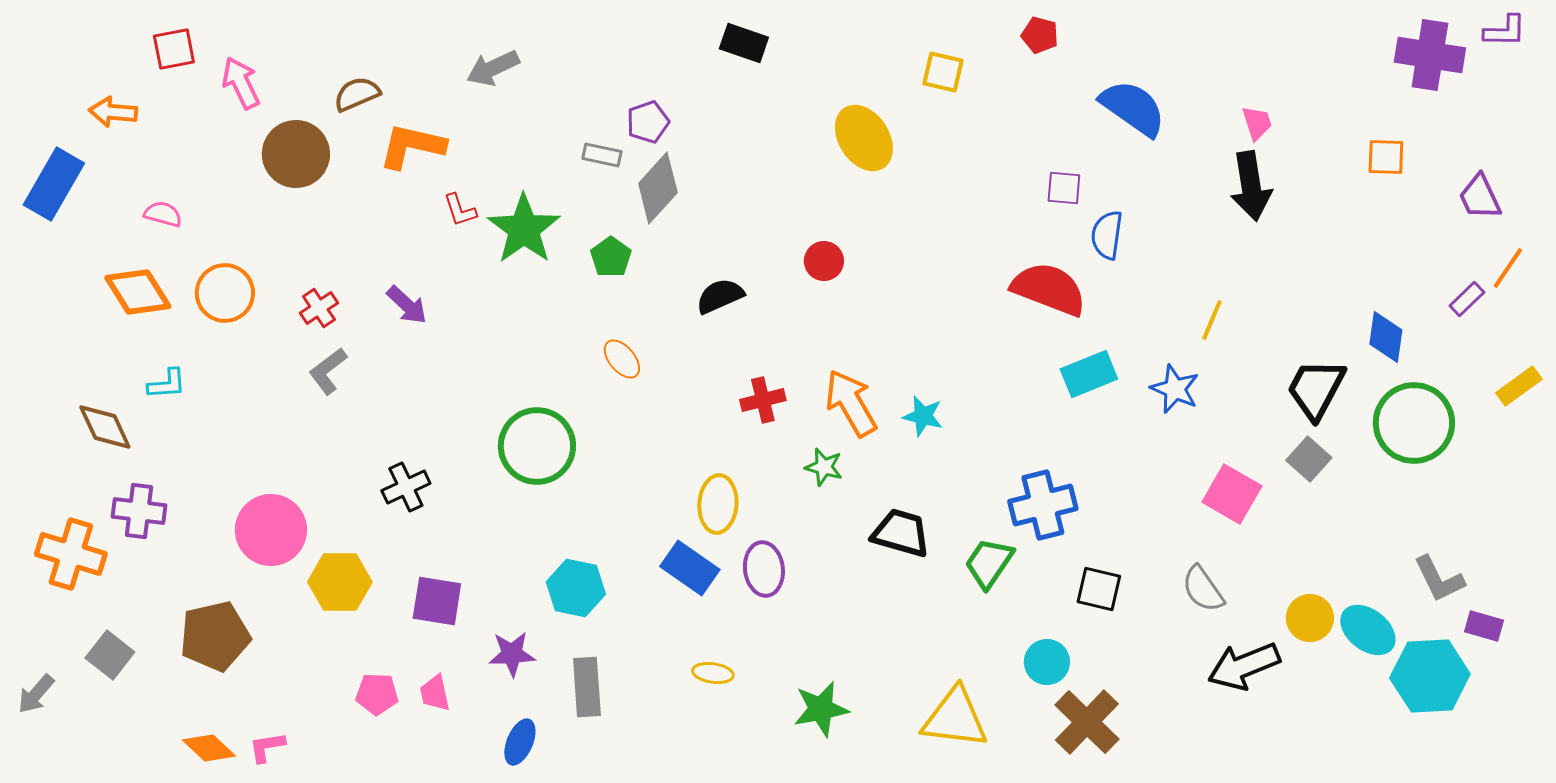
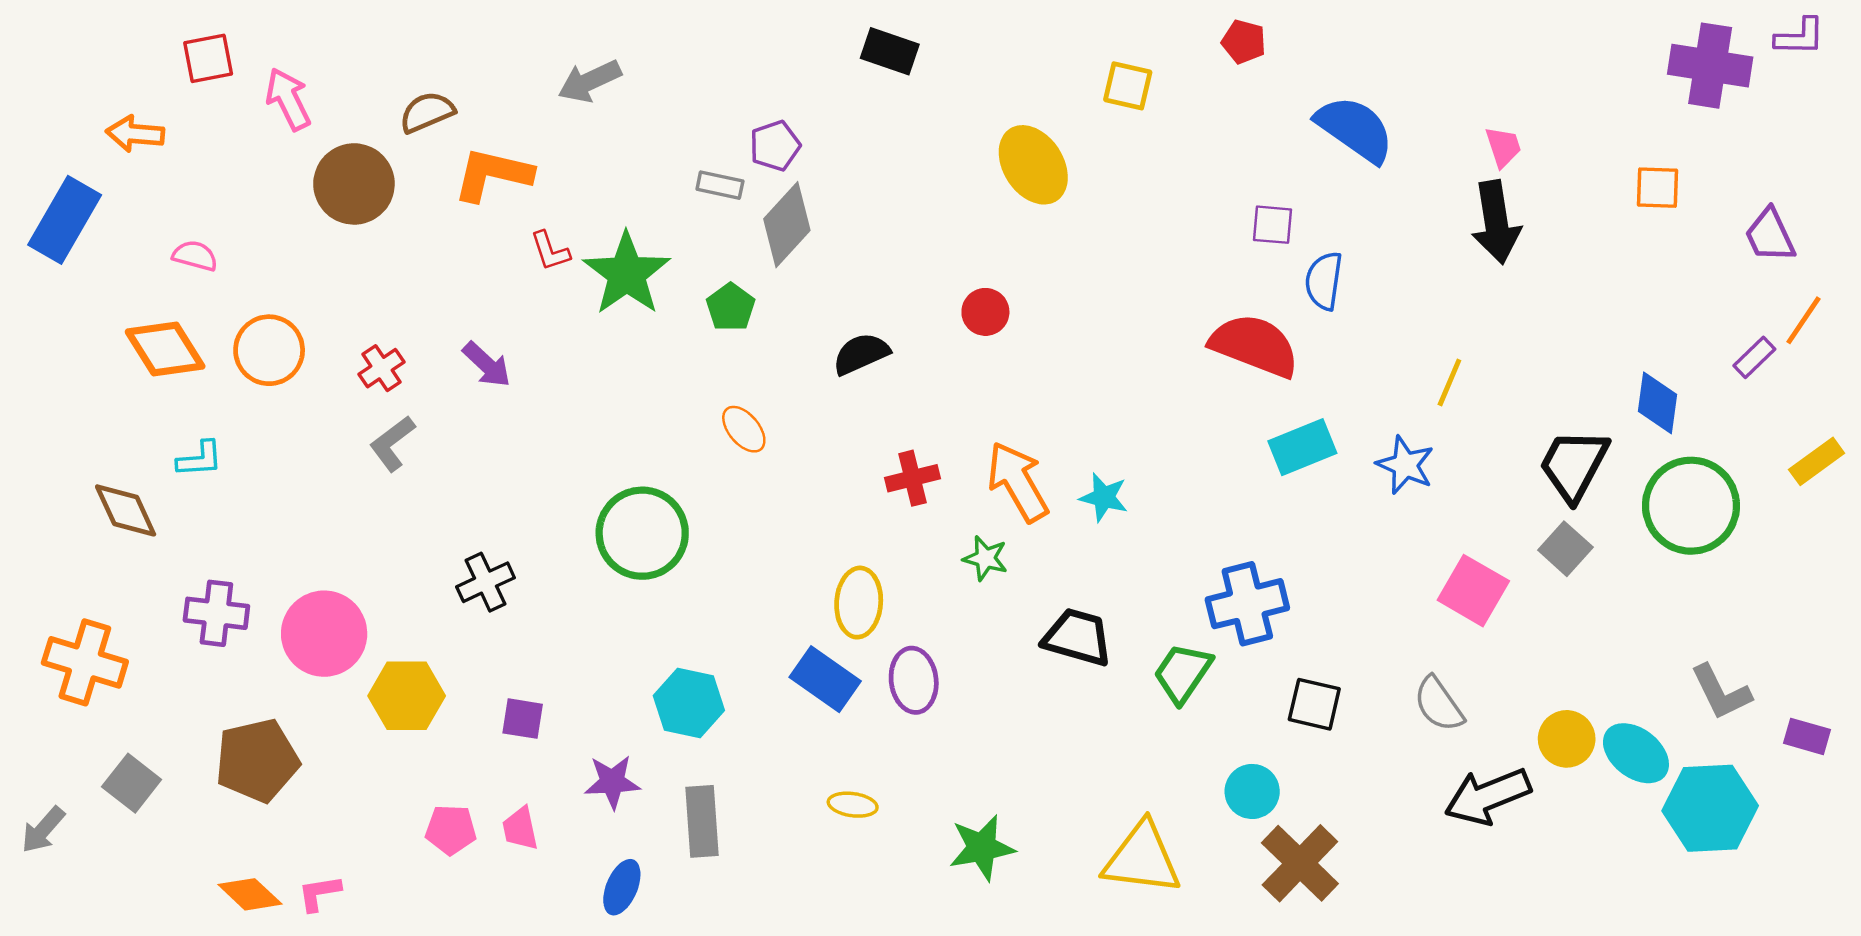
purple cross: (139, 511) -> (216, 613), moved
purple square: (437, 601) -> (523, 719), size x0.7
purple rectangle: (1484, 626) -> (1807, 736), moved

